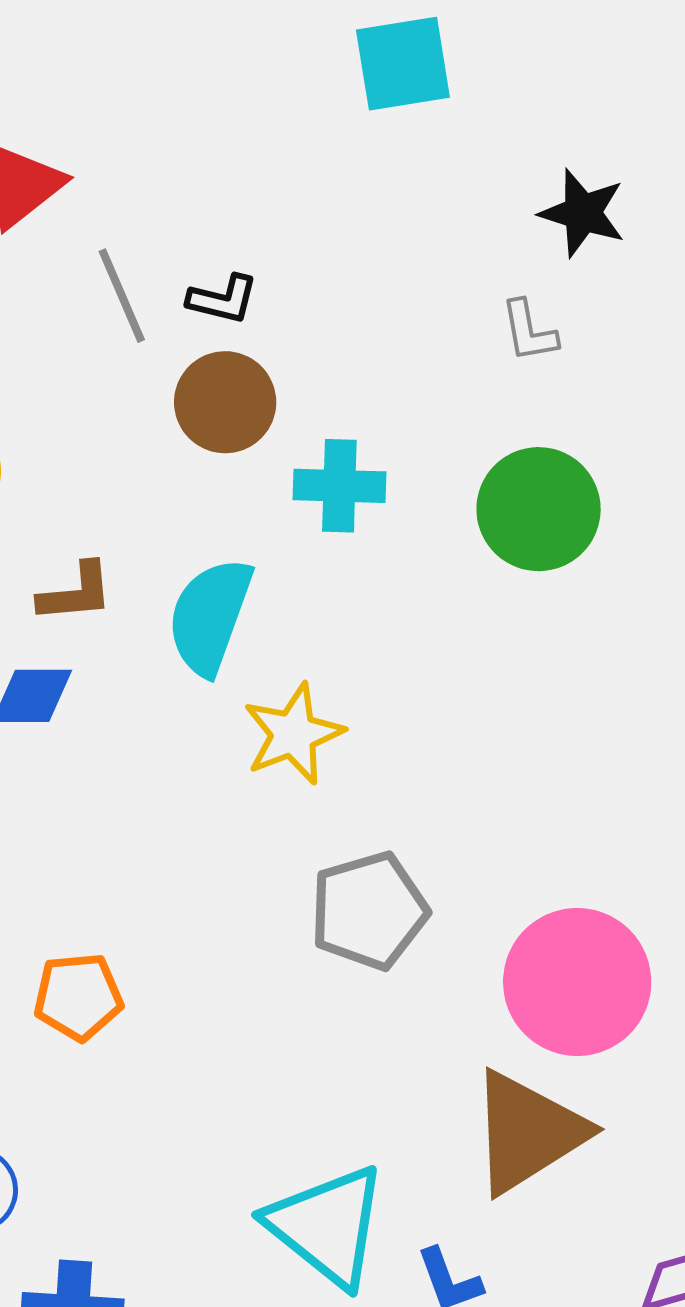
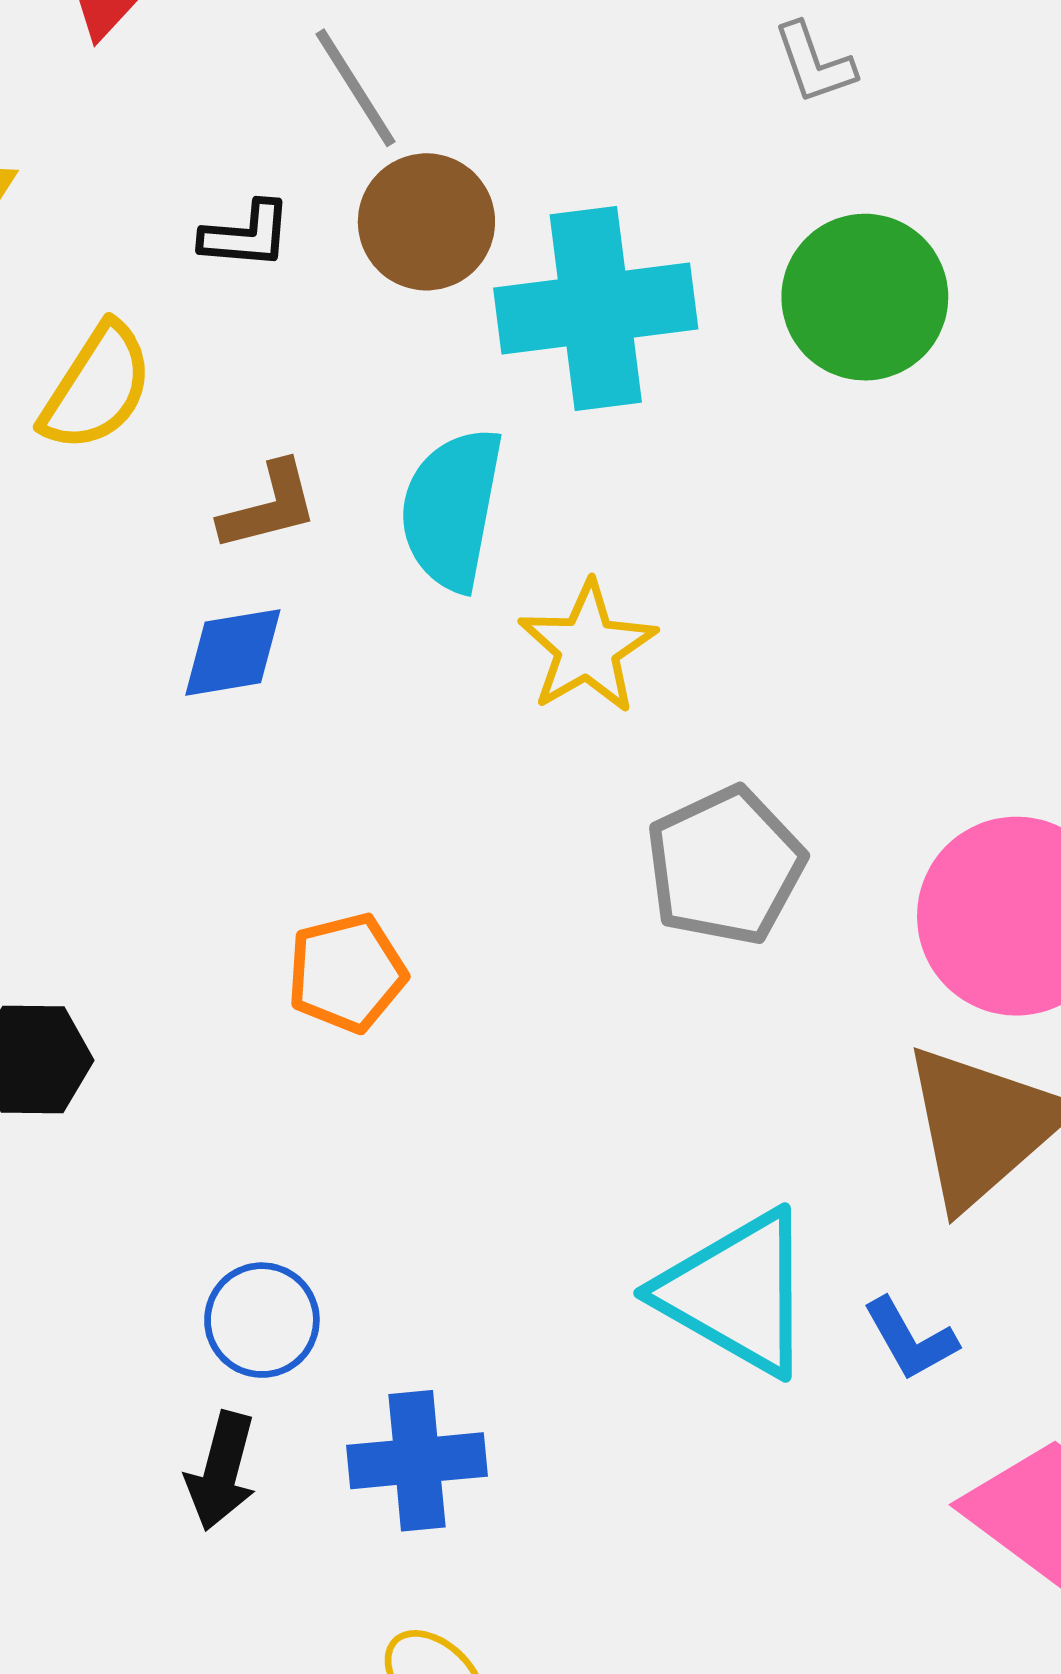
gray line: (122, 296) -> (356, 88), moved
black L-shape: (223, 299) -> (246, 235), moved
cyan cross: (339, 486) -> (596, 308), size x1.6
orange pentagon: (78, 997) -> (347, 973), moved

